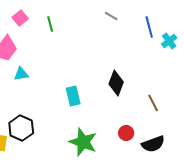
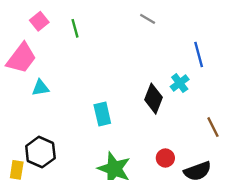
blue line: (149, 27) -> (199, 55), moved
cyan cross: (169, 41) -> (180, 83), moved
brown line: (153, 103) -> (213, 127), moved

